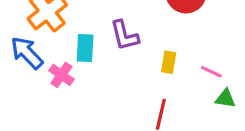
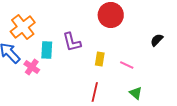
green triangle: (225, 99) -> (136, 93), moved, turned 32

